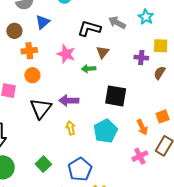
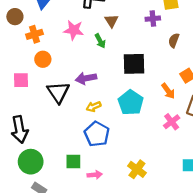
green arrow: (89, 69) -> (100, 41), turned -104
brown semicircle: (160, 73) -> (174, 40), moved
yellow arrow: (71, 128) -> (94, 107), turned -88
green square: (43, 164) -> (73, 162), moved, turned -35
blue pentagon: (80, 169) -> (97, 134), moved

